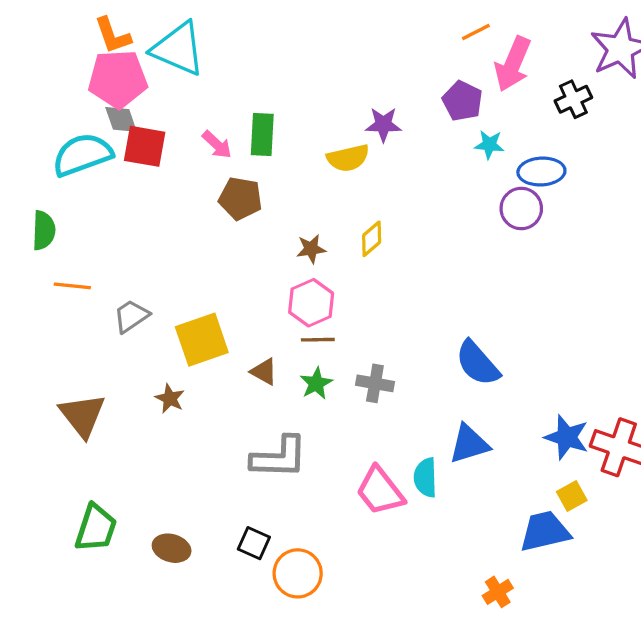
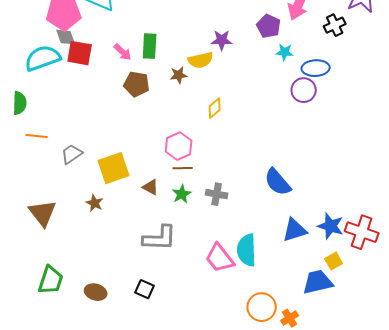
brown star: (311, 249) -> (179, 75), moved
blue triangle: (469, 444) -> (295, 230), moved
cyan semicircle: (425, 478) -> (247, 250), size x1.4
orange circle: (298, 573) -> (262, 307), moved

